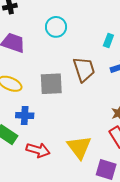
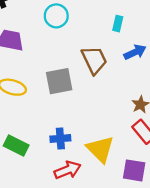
blue cross: (25, 115) -> (60, 139), moved
red arrow: (38, 150) -> (67, 170), moved, turned -30

